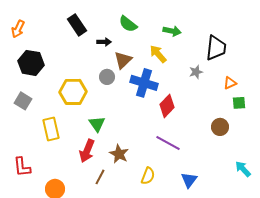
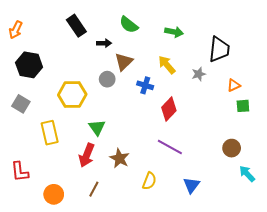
yellow arrow: (158, 54) -> (167, 65), moved
blue cross: (144, 83) -> (145, 85), size x0.6
brown circle: (220, 127) -> (232, 148), moved
brown line: (100, 177) -> (94, 189), moved

